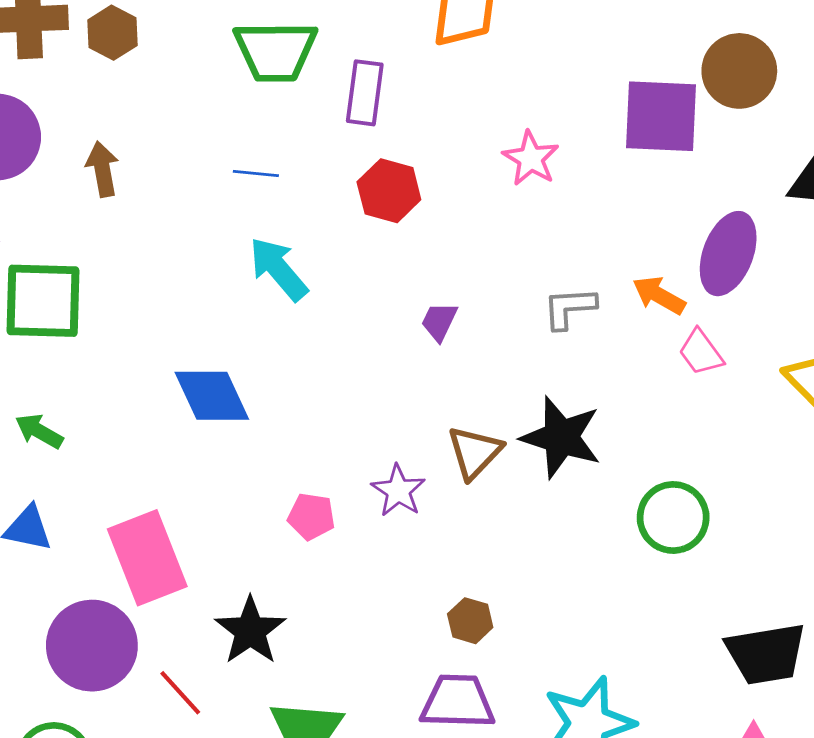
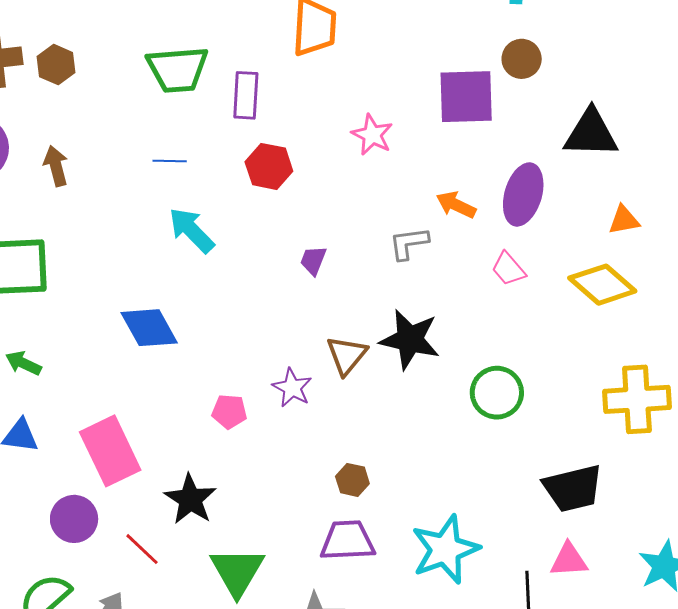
brown circle: (739, 71) -> (522, 59), size x0.7
orange arrow: (659, 295) -> (456, 205), moved
purple circle: (92, 646) -> (74, 519), size x0.7

